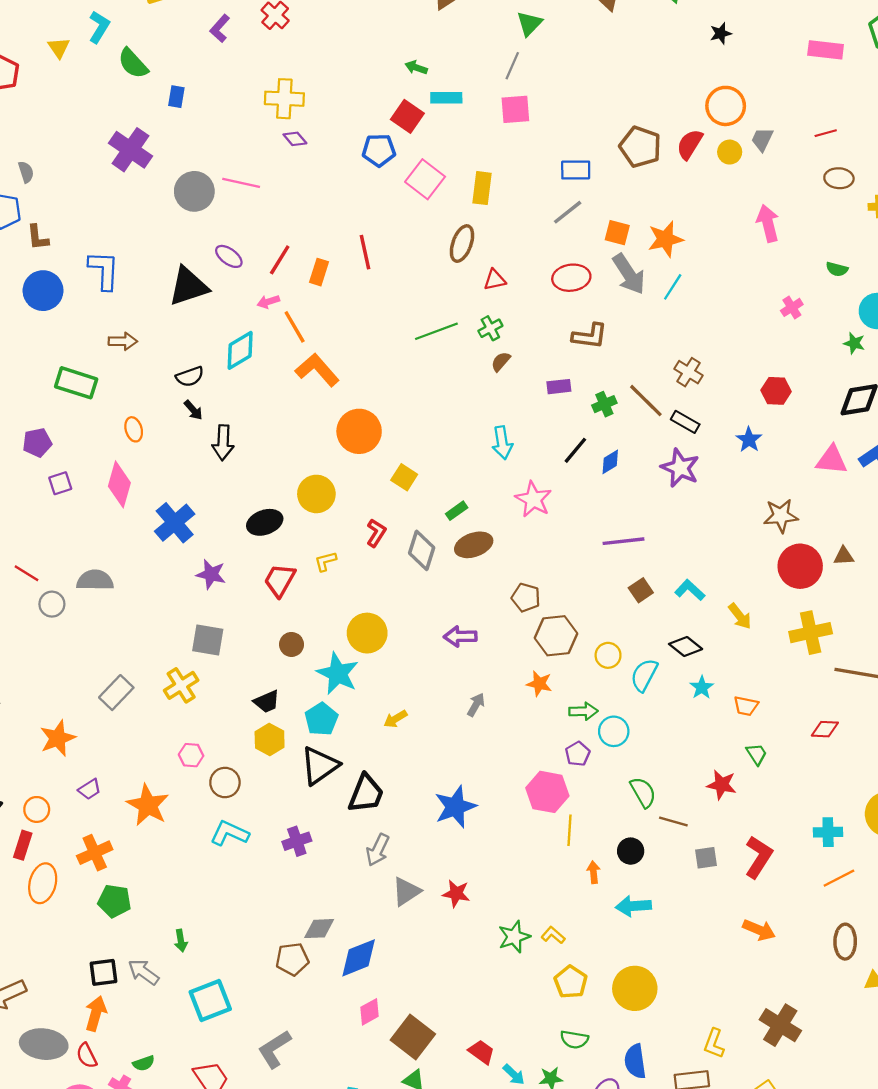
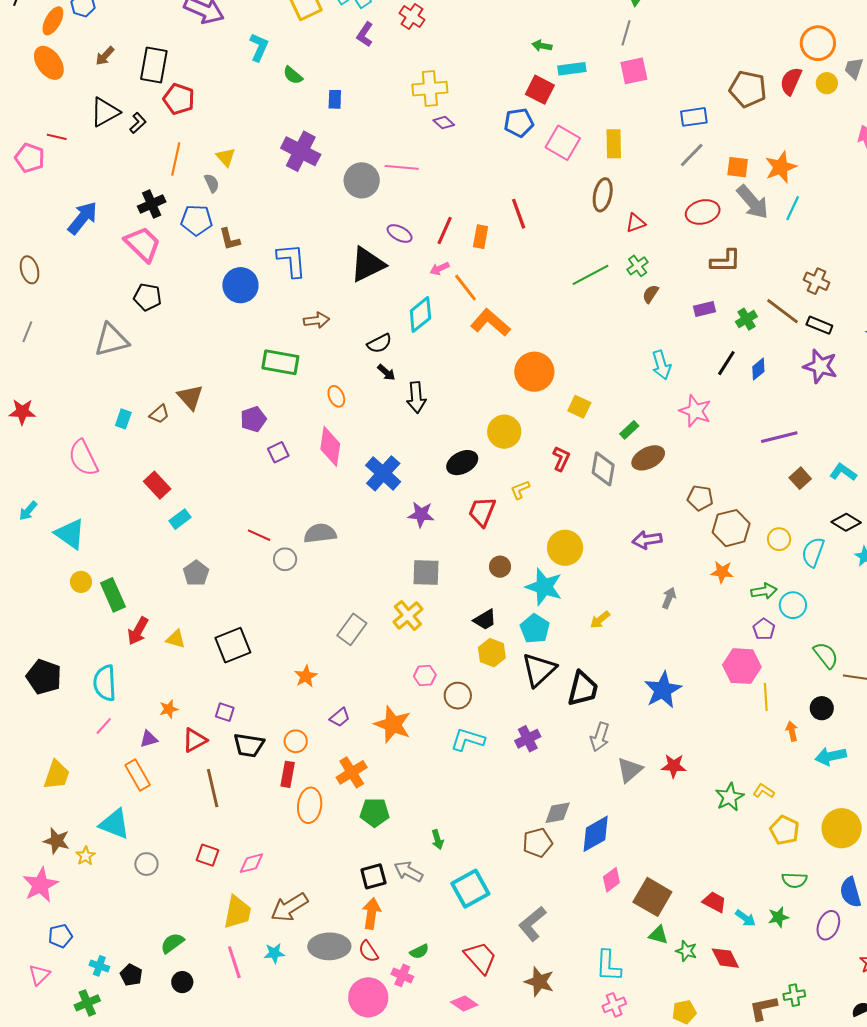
yellow triangle: (59, 48) -> (226, 157), moved
green semicircle: (133, 63) -> (293, 75), size x0.7
orange star: (58, 738) -> (306, 676), size x0.7

